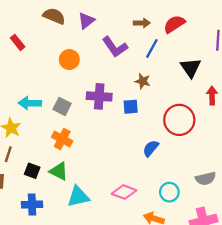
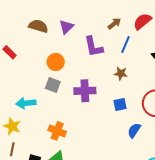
brown arrow: (142, 23) -> (114, 24), turned -32
purple L-shape: (115, 47) -> (94, 47), turned 30
gray square: (62, 106) -> (53, 85), moved
blue square: (131, 107) -> (120, 105), moved

